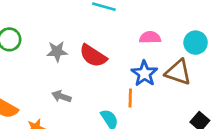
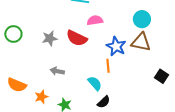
pink semicircle: (150, 37) -> (95, 20), moved
cyan circle: (196, 43) -> (142, 19), moved

